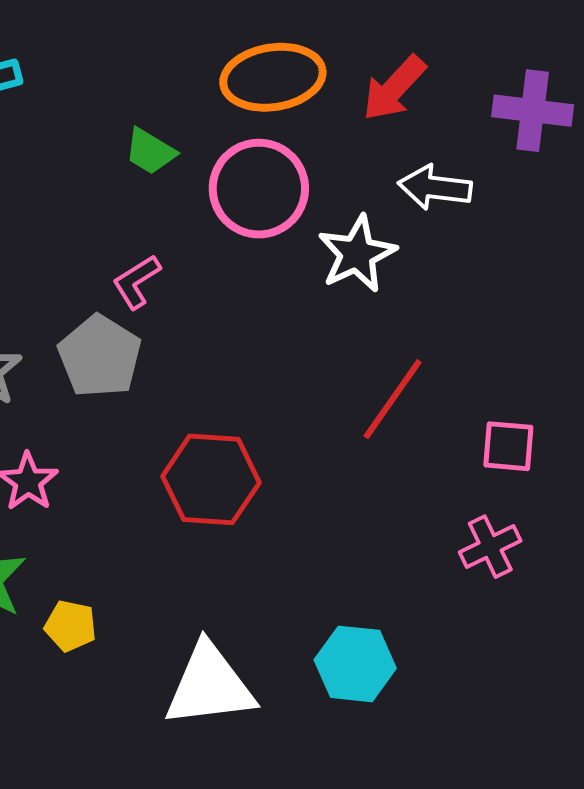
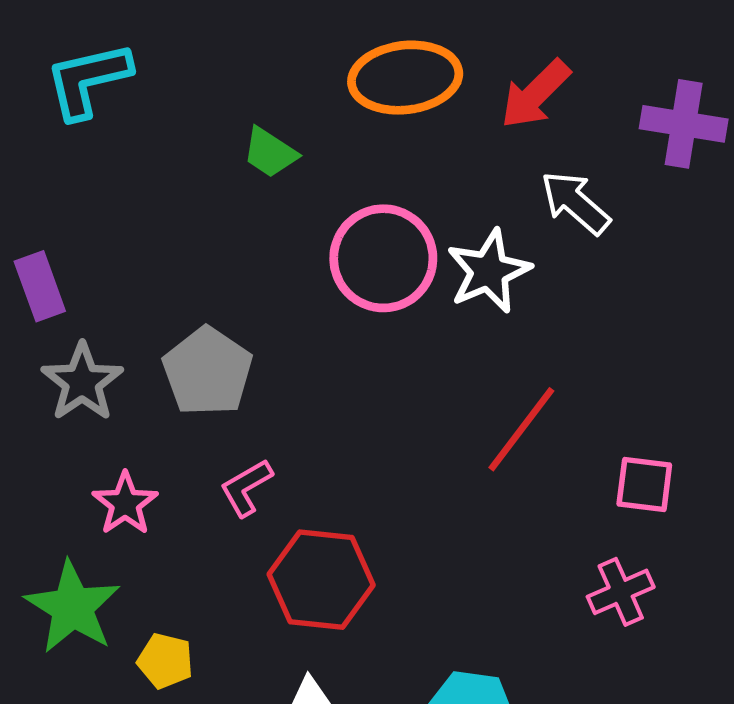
white arrow: (435, 187) -> (575, 203), turned 32
pink circle: (259, 189) -> (383, 258), moved
pink L-shape: (136, 282) -> (246, 488), moved
red hexagon: (211, 479) -> (321, 580), moved

